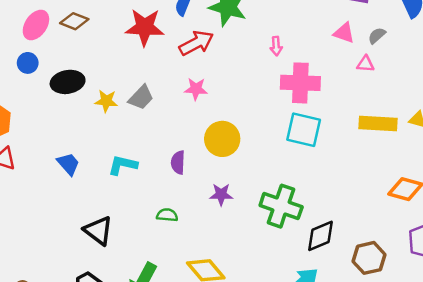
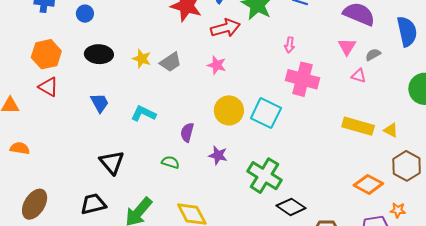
pink triangle: (344, 33) -> (347, 47), turned 30
black ellipse: (68, 82) -> (99, 54), moved
cyan square: (304, 130) -> (266, 113), moved
purple semicircle: (178, 162) -> (187, 132), moved
black diamond: (320, 236) -> (291, 207), turned 44

